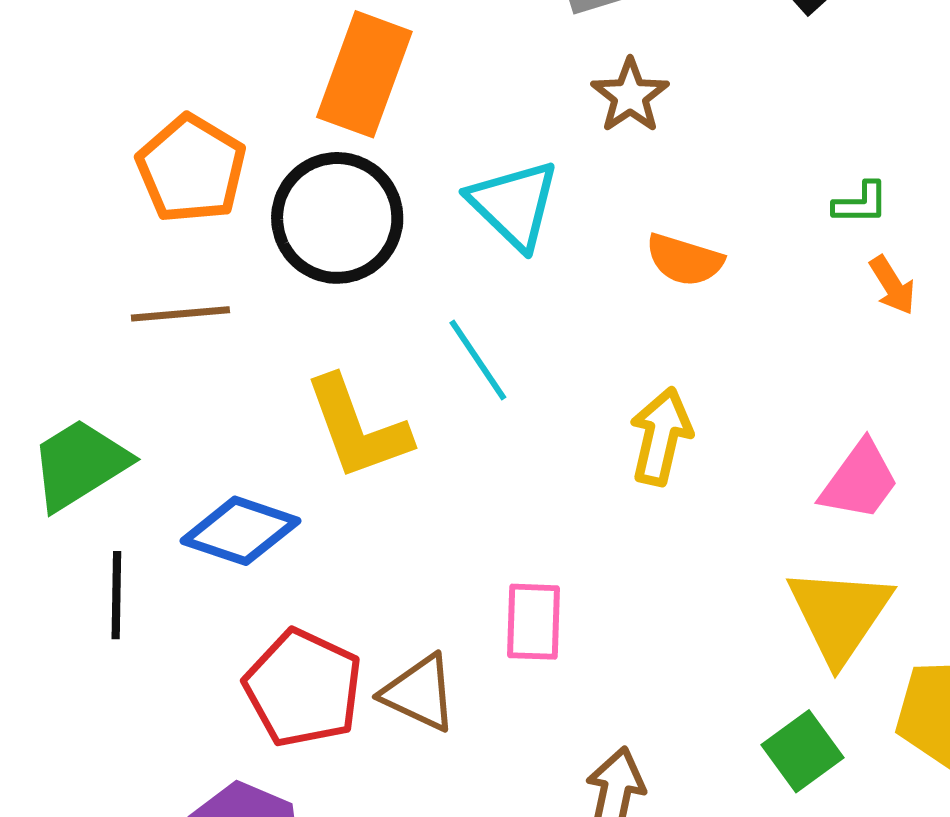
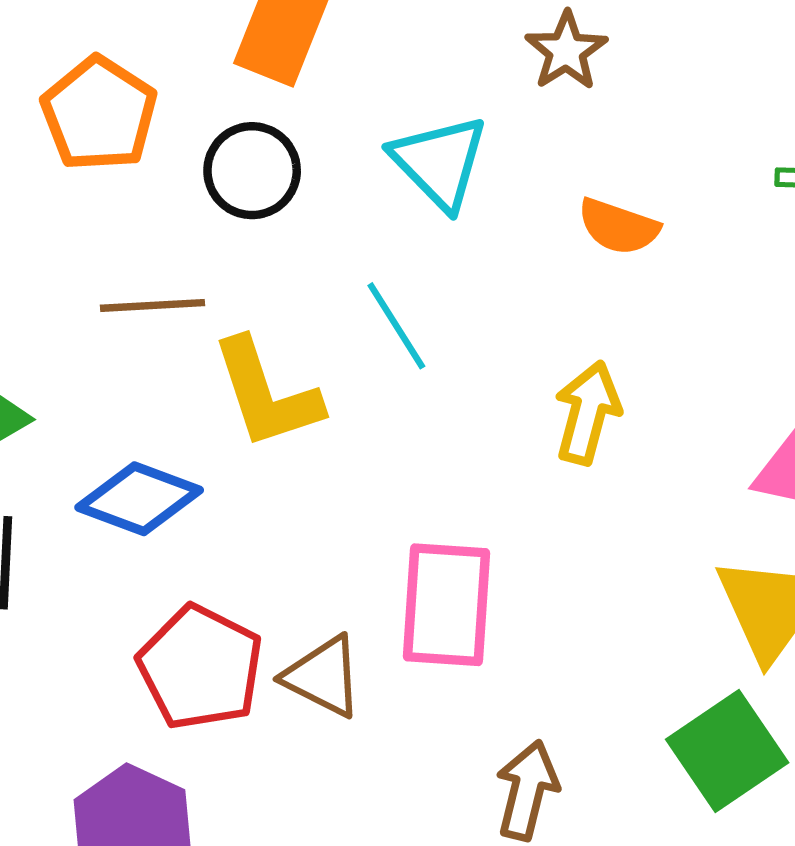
black circle: (337, 218) -> (252, 171), size x0.7
brown line: (180, 314) -> (153, 305), moved
pink rectangle: (533, 622) -> (447, 605), size x1.5
green square: (803, 751) -> (727, 751), size x1.4

